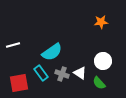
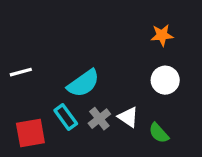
white circle: (103, 61) -> (165, 80), moved
gray cross: (62, 74) -> (99, 119), turned 32

